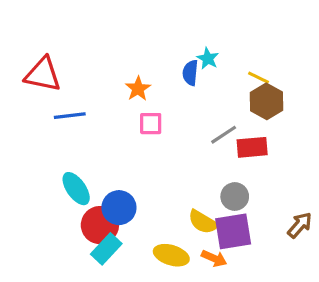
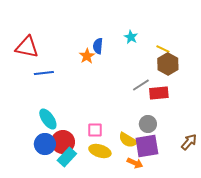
blue semicircle: (190, 73) -> (98, 46), moved
pink square: (151, 124) -> (95, 130), moved
blue circle: (119, 208) -> (45, 144), moved
yellow ellipse: (171, 255) -> (100, 151), moved

